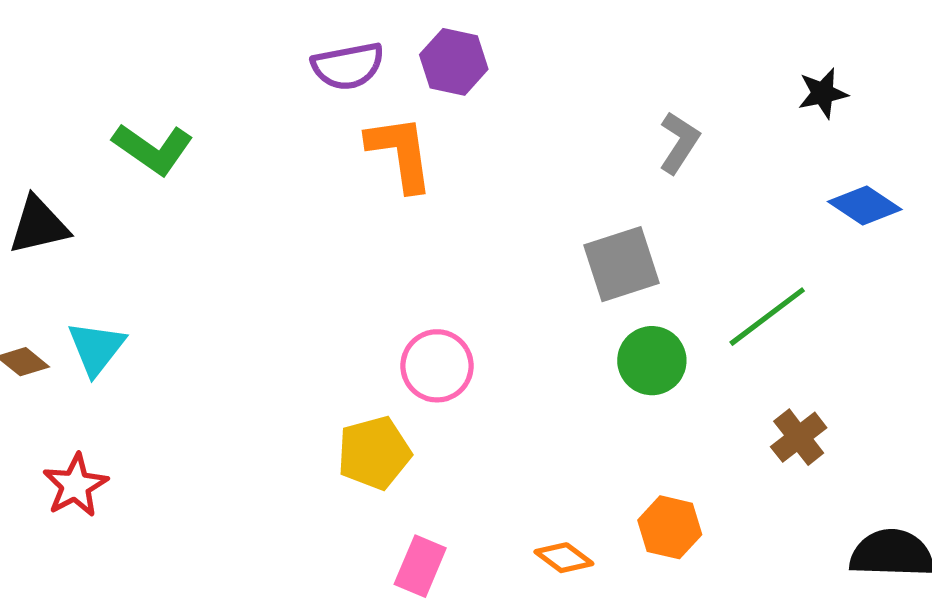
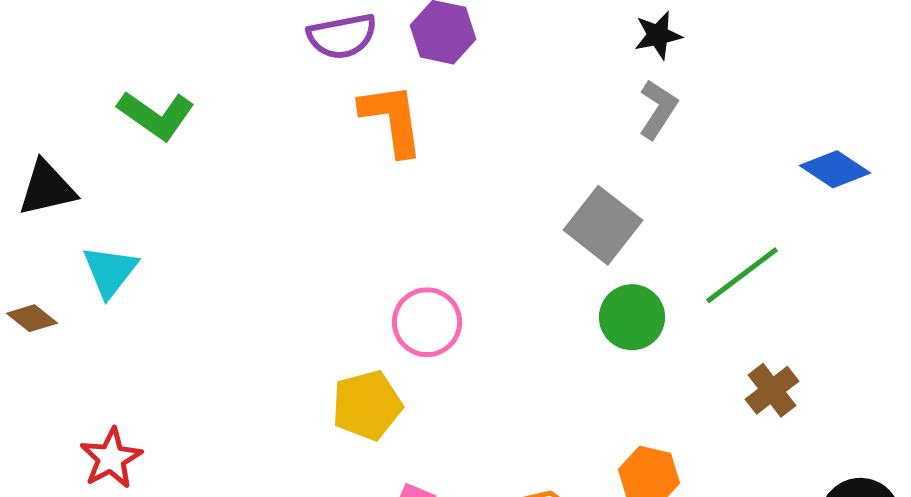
black star: (823, 93) -> (658, 35), moved
gray square: (621, 264) -> (603, 225), turned -34
cyan triangle: (96, 348) -> (110, 271), moved
red star: (75, 485) -> (111, 458), moved

